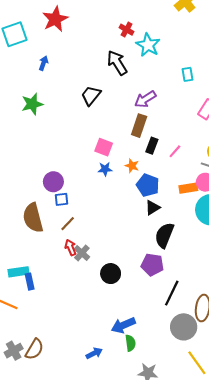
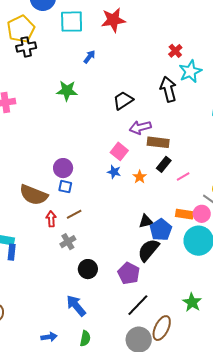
black arrow: (117, 63) -> (168, 89), moved
purple arrow: (145, 99) -> (140, 127), moved
brown rectangle: (139, 126) -> (158, 142), turned 60
blue pentagon: (148, 185) -> (161, 230), moved
brown semicircle: (33, 218) -> (34, 195), turned -72
brown line: (68, 224) -> (74, 214), moved
red arrow: (70, 247) -> (51, 219), moved
blue arrow: (123, 325) -> (76, 306), moved, turned 55

